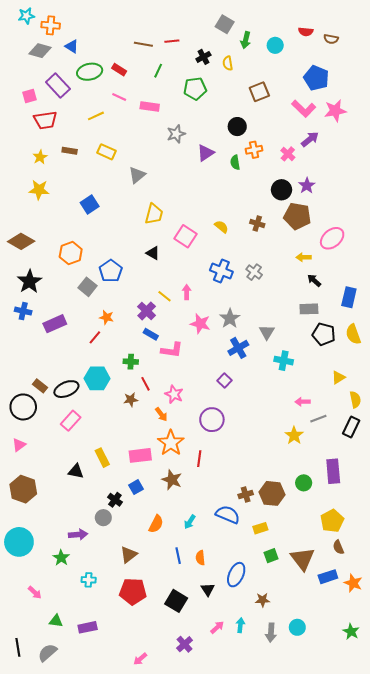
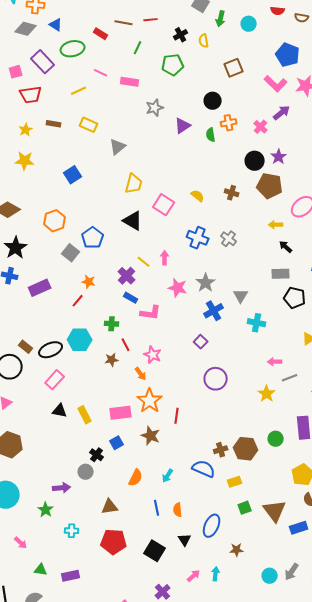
red rectangle: (119, 70) -> (101, 34), moved
black triangle: (153, 253) -> (133, 221), size x1.5
purple circle: (212, 420) -> (216, 379), moved
black triangle: (76, 471) -> (60, 411), moved
brown triangle: (129, 555) -> (110, 507), turned 30
gray arrow: (271, 633) -> (292, 572), moved, turned 30

